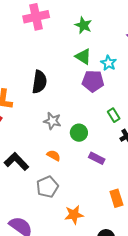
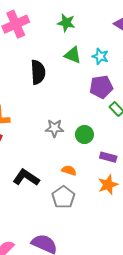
purple pentagon: (93, 81) -> (101, 87), moved
black semicircle: (39, 82) -> (38, 72), moved
orange semicircle: (54, 155) -> (69, 170), moved
orange star: (74, 215) -> (108, 185), moved

